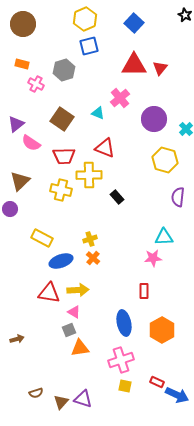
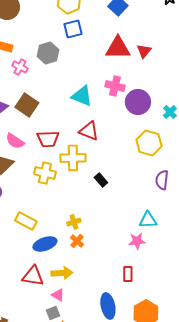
pink cross: (120, 98) -> (115, 86), moved, turned -36
cyan triangle: (98, 113) -> (82, 96), size x1.6
brown square: (62, 119) -> (27, 105), moved
pink semicircle: (31, 143) -> (15, 141), moved

